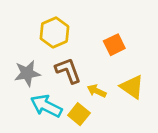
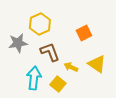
gray star: (27, 73) -> (18, 43), moved
cyan arrow: (46, 106) -> (34, 78), turned 70

